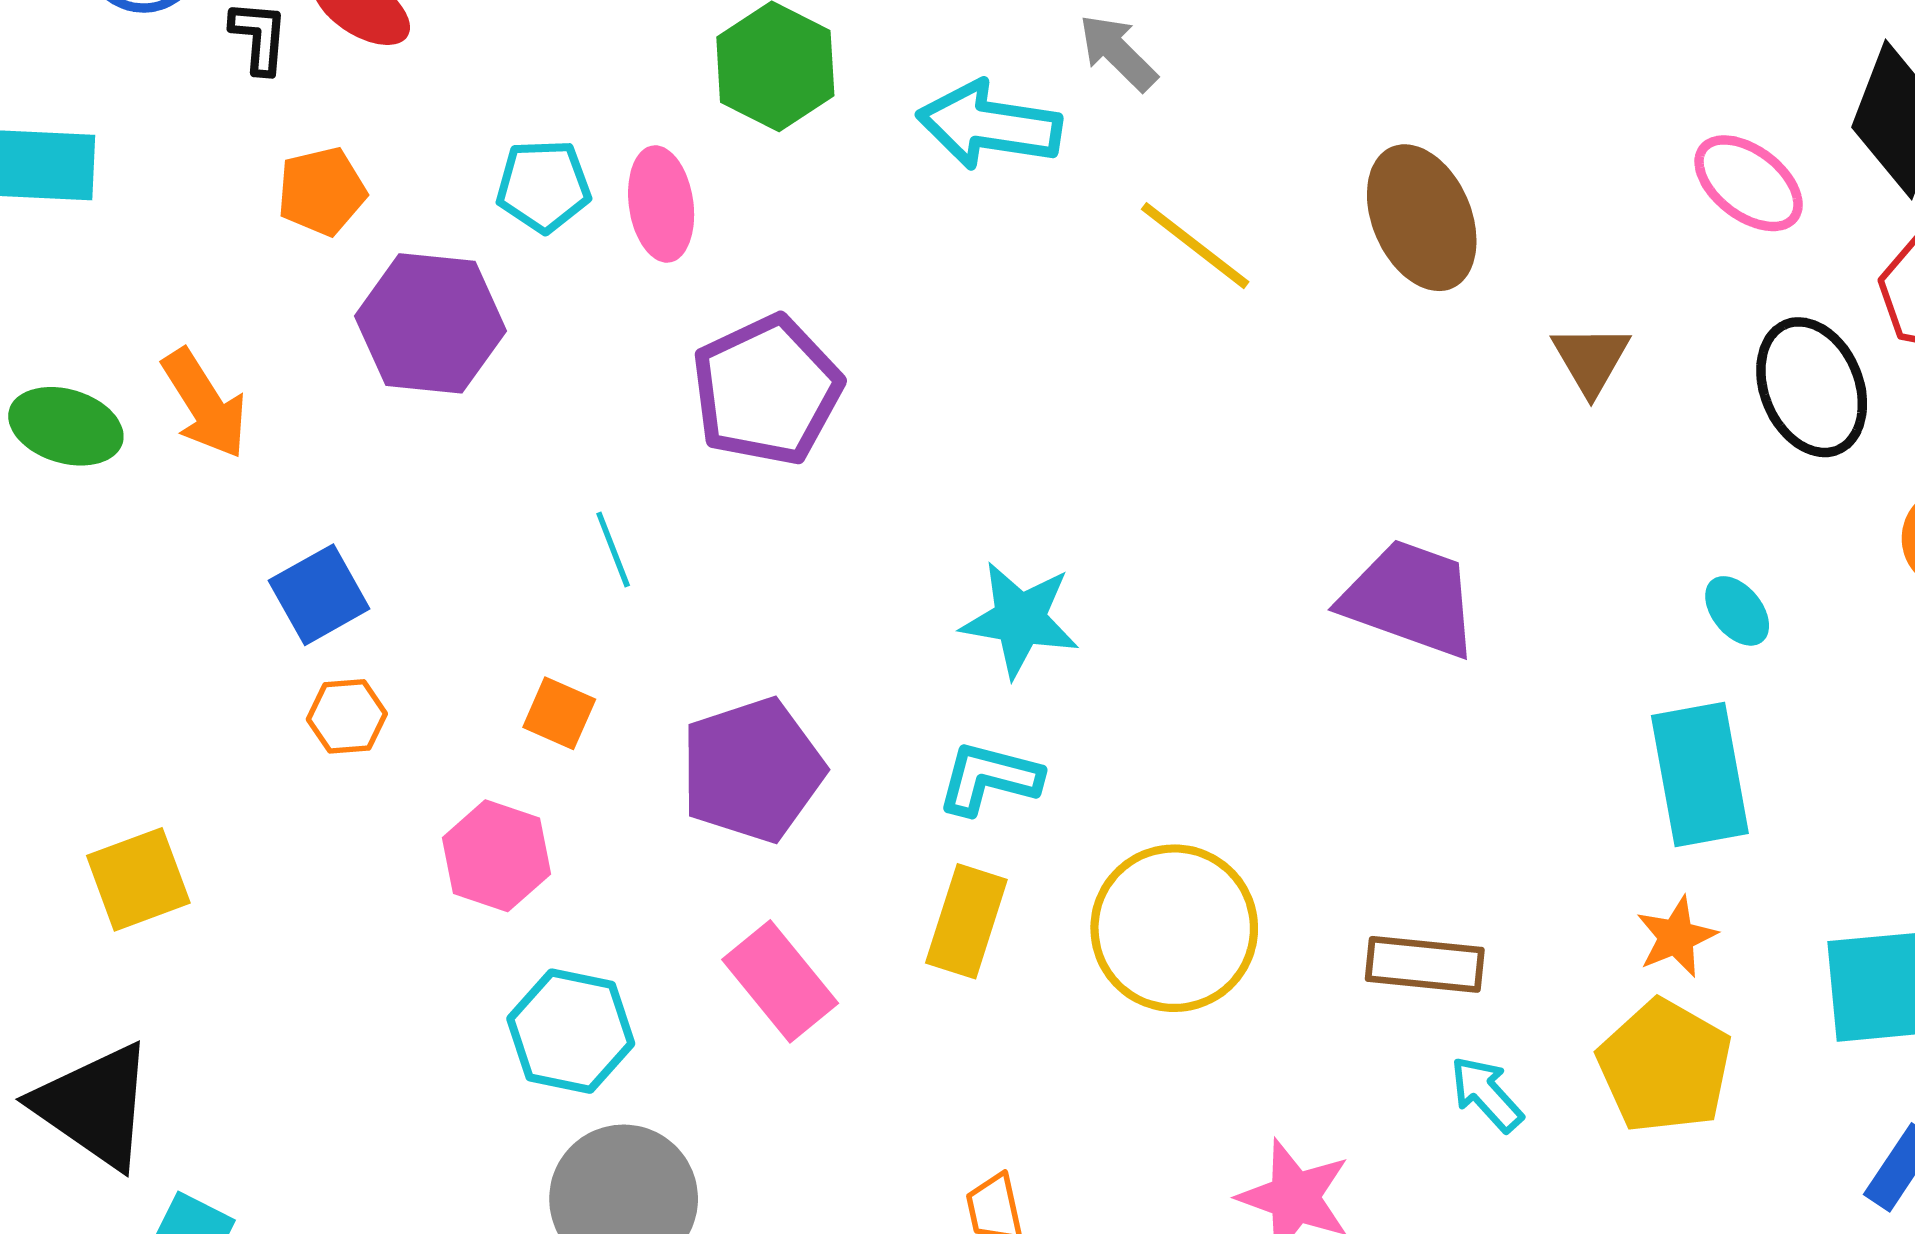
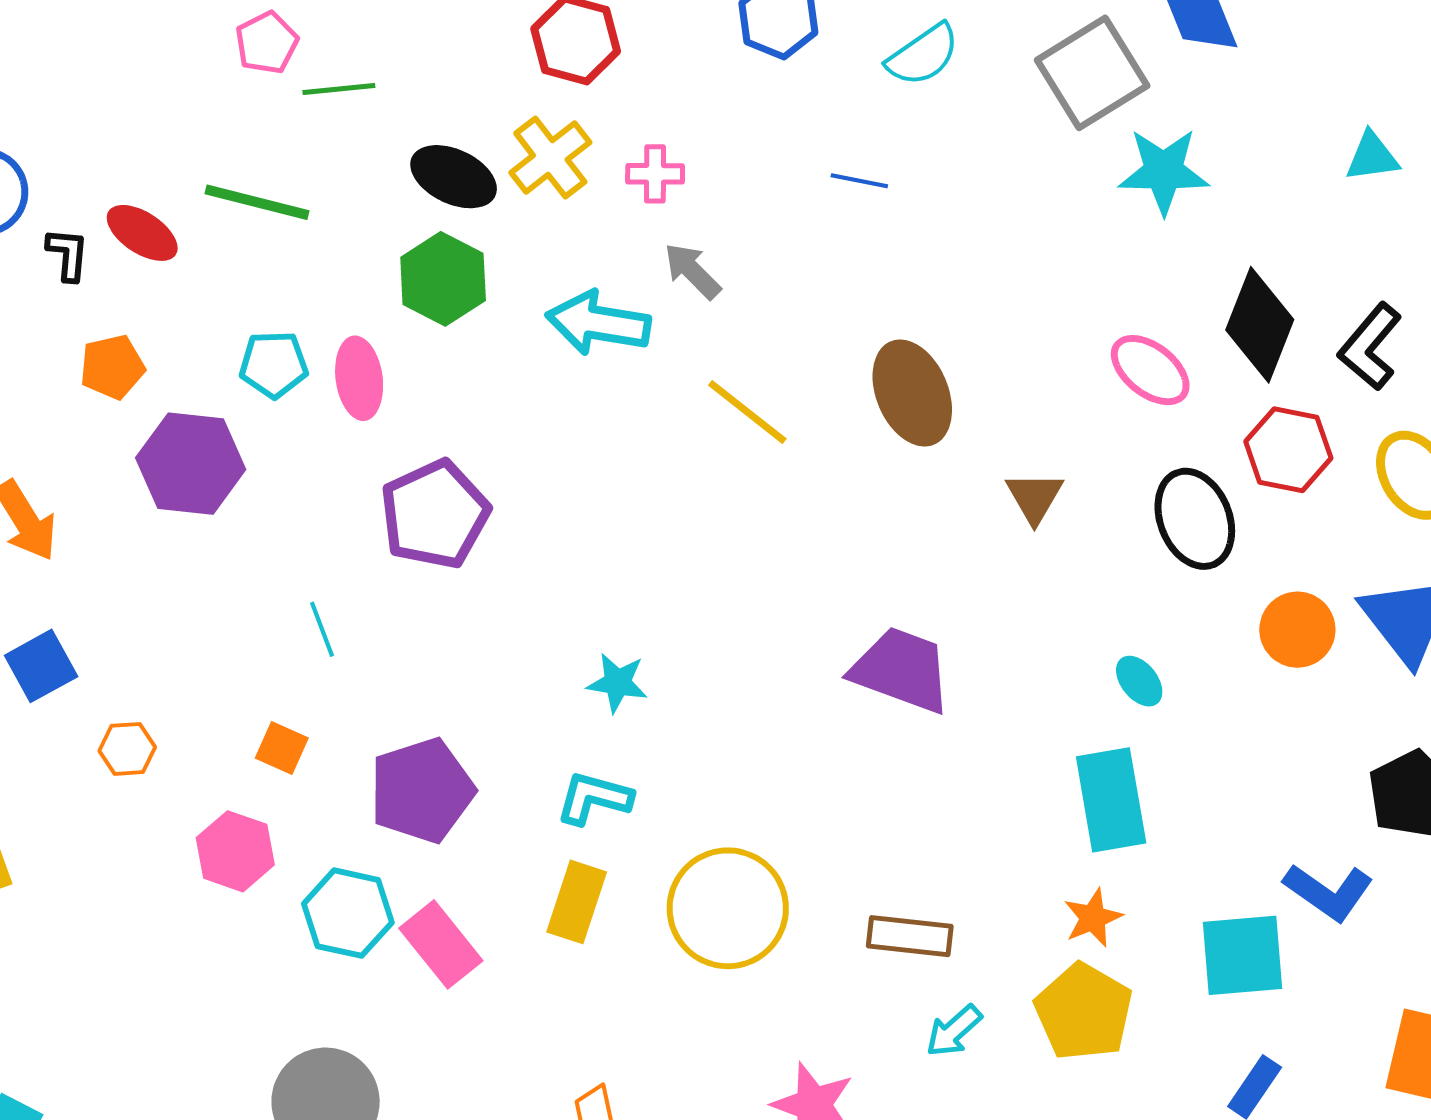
blue square: (319, 595) -> (41, 666), moved
cyan star: (1020, 619) -> (617, 683), size x0.7
cyan hexagon: (571, 1031) -> (348, 913), moved
cyan arrow: (1486, 1094) -> (954, 1031), turned -90

